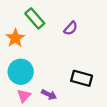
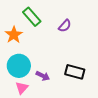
purple arrow: (49, 95) -> (43, 76), moved

